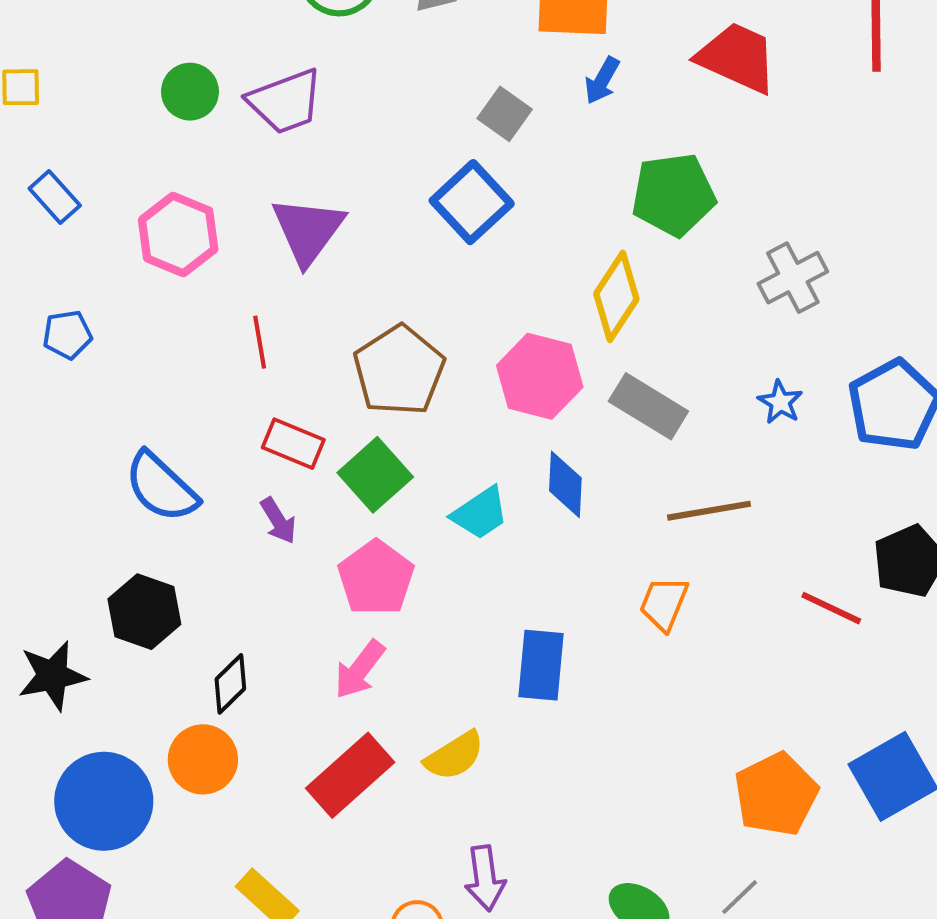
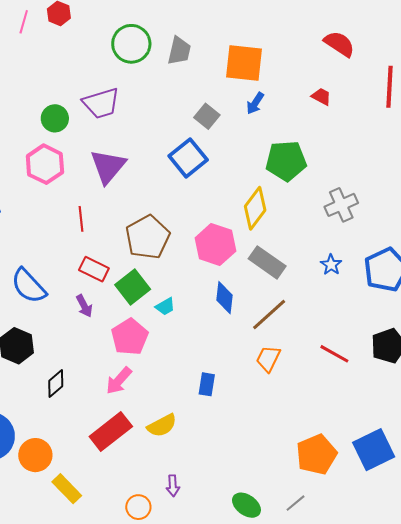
red trapezoid: (737, 58) -> (321, 96), size x0.5
green circle: (190, 92) -> (55, 118), moved
brown line: (709, 511) -> (269, 315), moved, turned -36
cyan trapezoid: (480, 513) -> (165, 307), moved, size x0.7
red line: (831, 608) -> (334, 354), moved
blue rectangle: (541, 665) -> (207, 384), size x0.7
orange circle: (203, 759) -> (35, 455), moved
purple arrow: (485, 878) -> (173, 486), size x0.7

